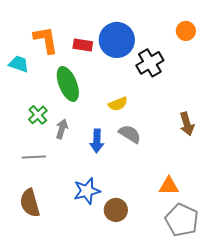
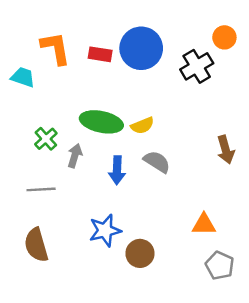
black cross: (150, 63) -> (197, 66), moved
green ellipse: (68, 84) -> (101, 122), moved, turned -56
gray pentagon: (182, 220) -> (220, 265), size x0.7

